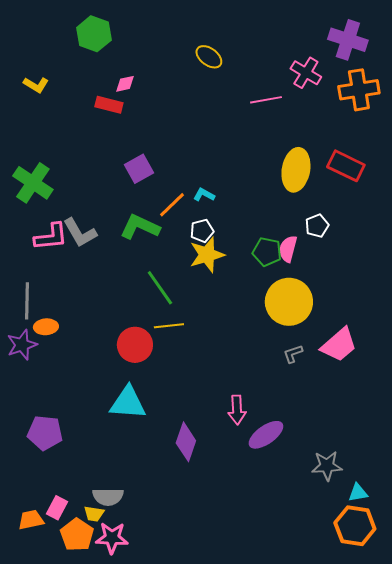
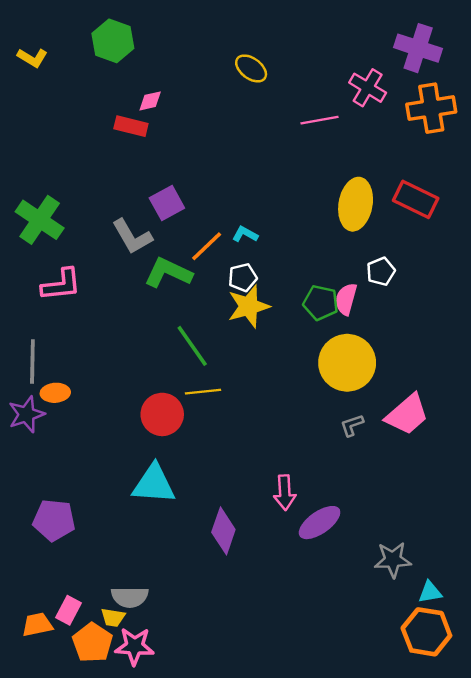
yellow L-shape: (36, 85) -> (32, 58), moved
gray L-shape: (80, 233) -> (132, 237), moved

